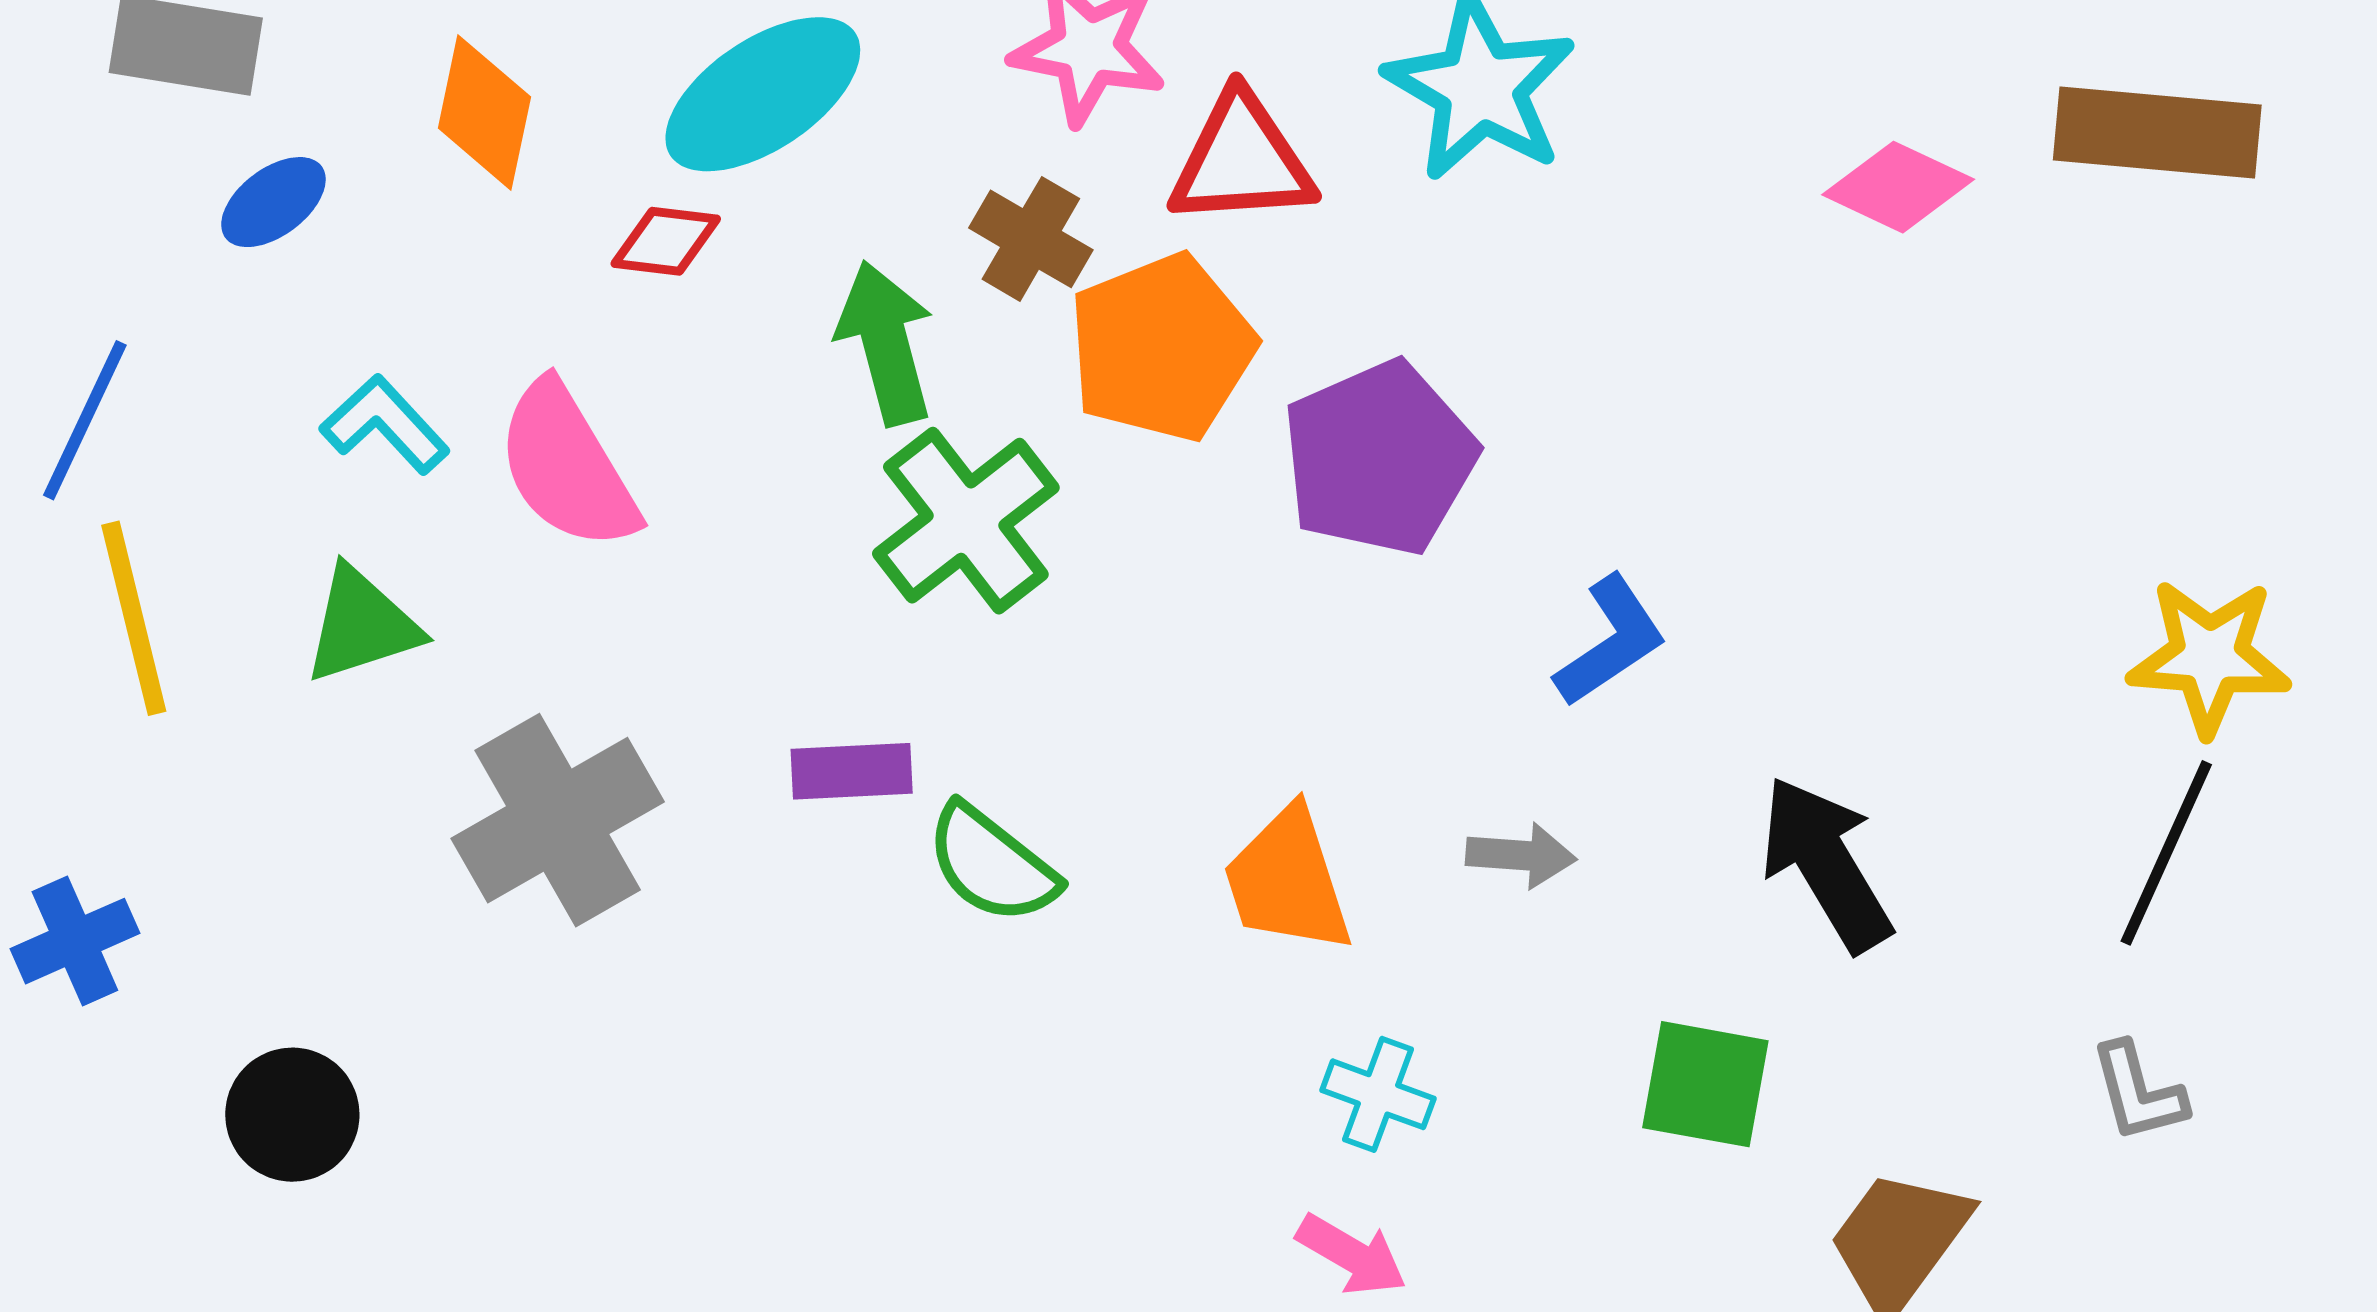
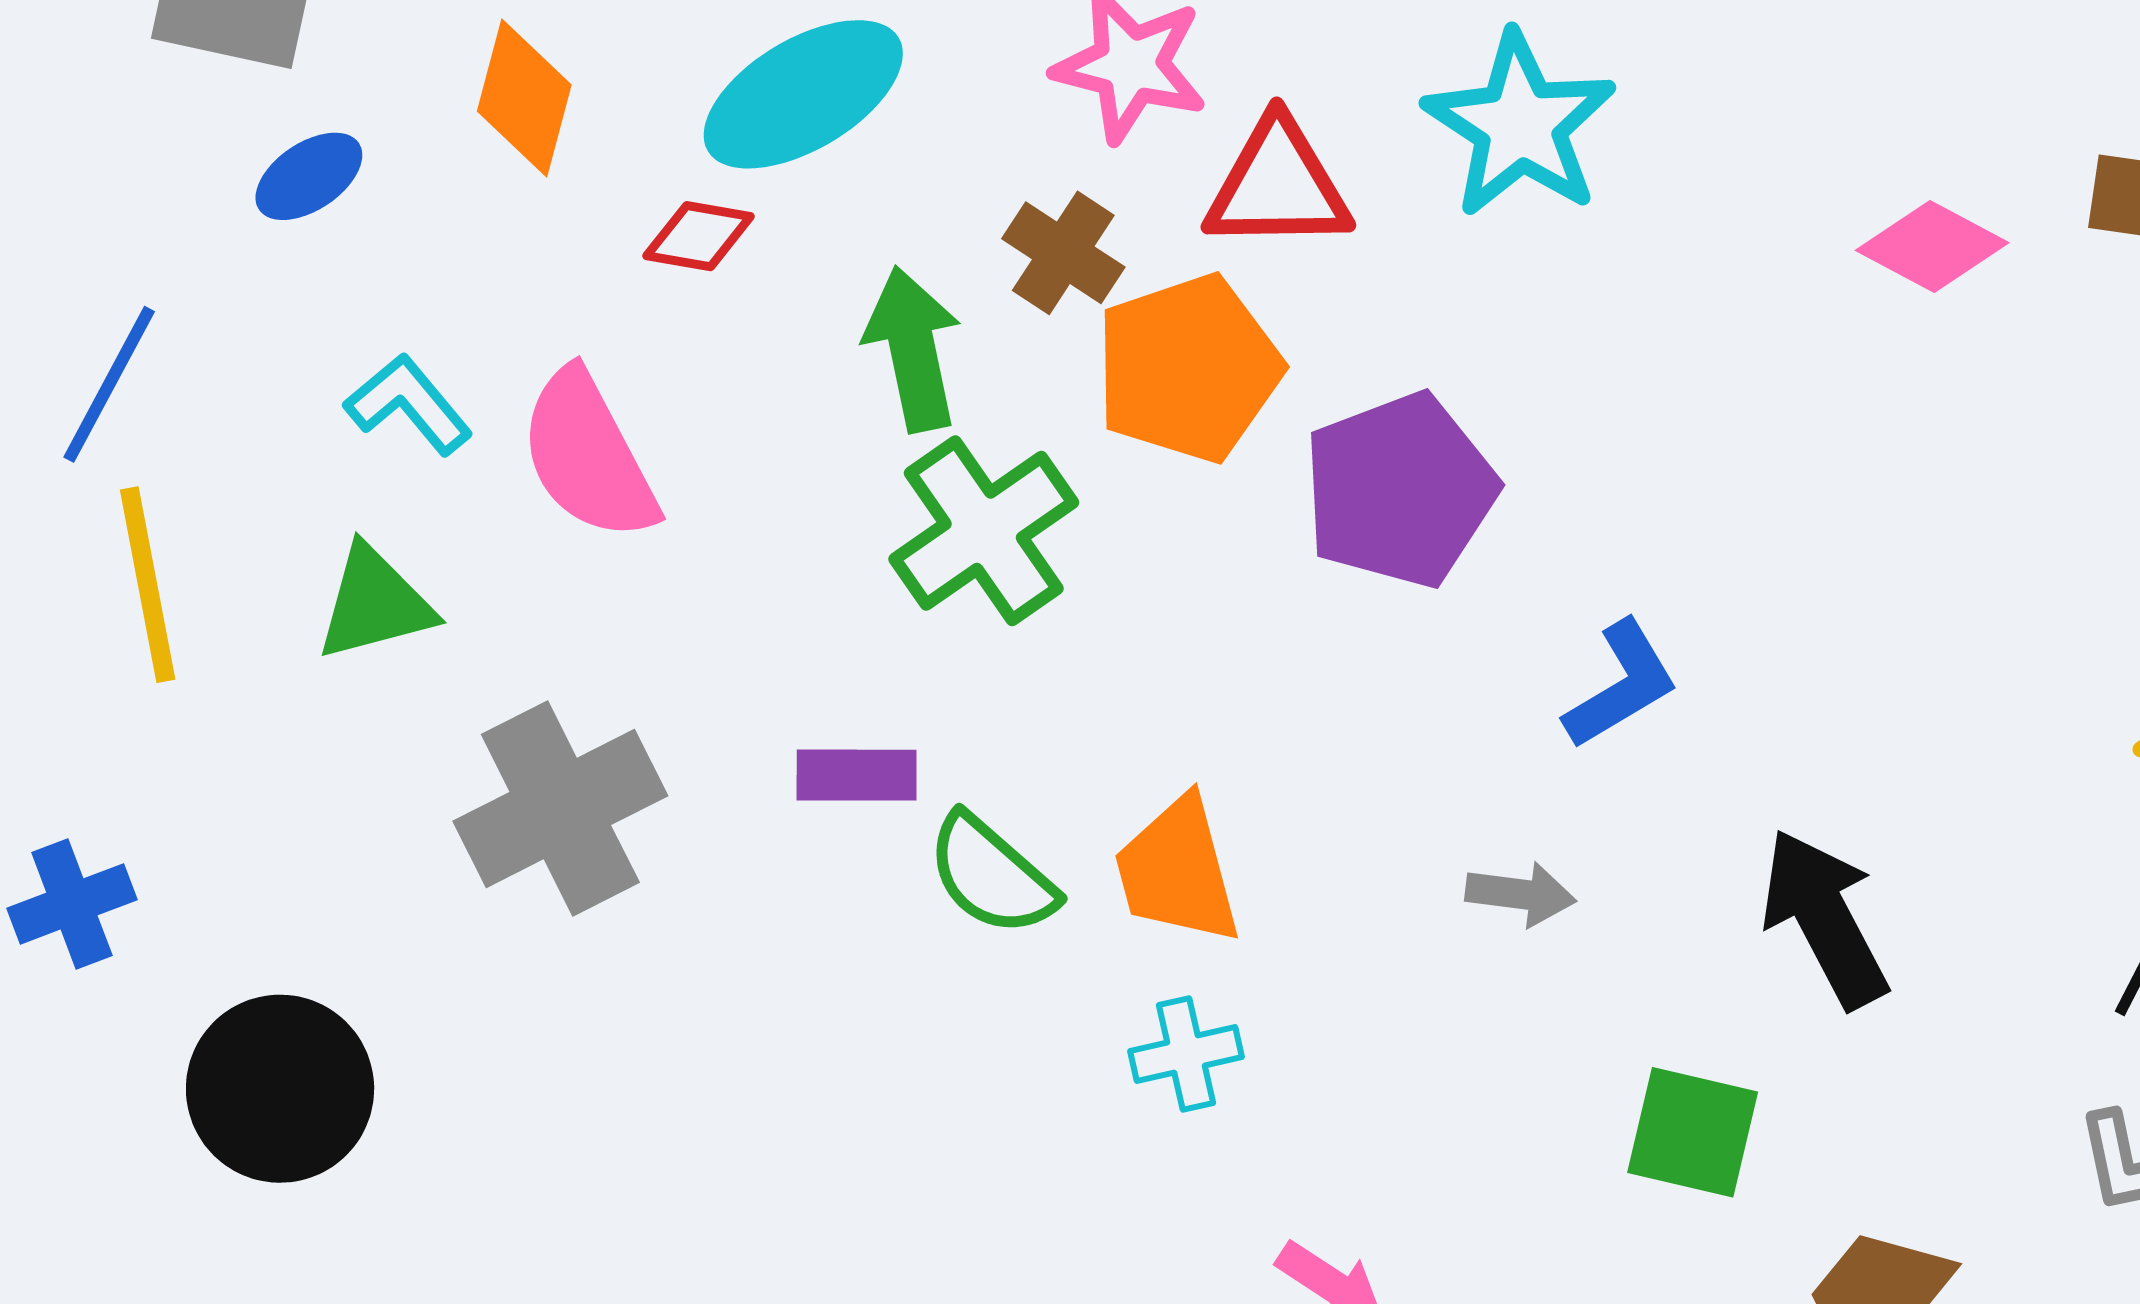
orange trapezoid: (1287, 880) -> (1177, 871), moved
cyan cross: (1378, 1094) -> (1186, 1054), moved, turned -36
black circle: (292, 1115) -> (280, 1089), size x1.4

